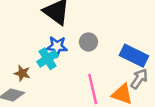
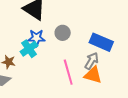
gray arrow: (139, 79) -> (92, 61), moved

